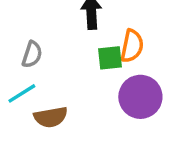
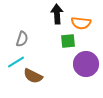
orange semicircle: (132, 46) -> (81, 23), moved, turned 84
brown semicircle: (51, 117) -> (33, 76), turned 36

